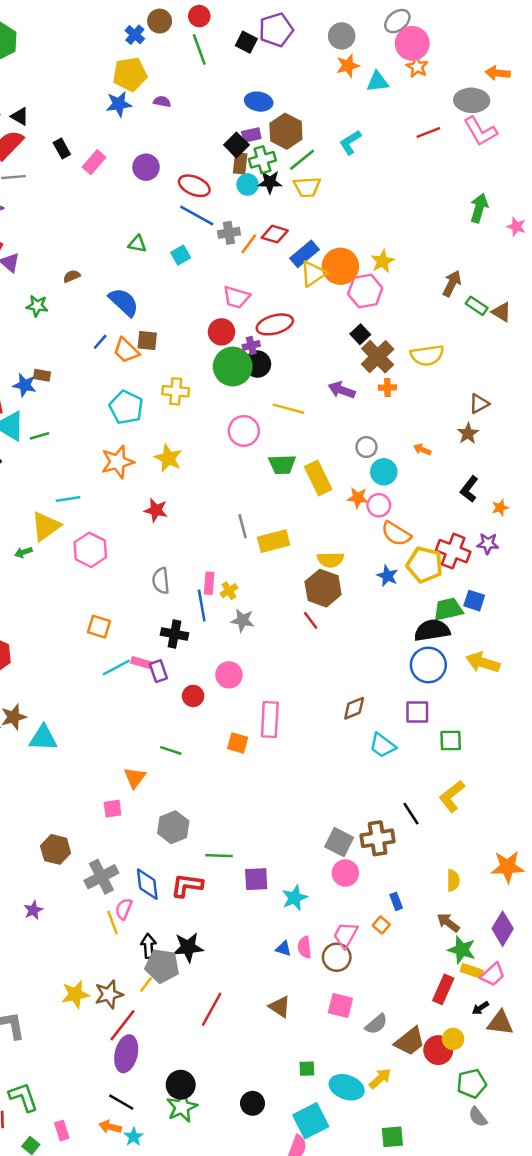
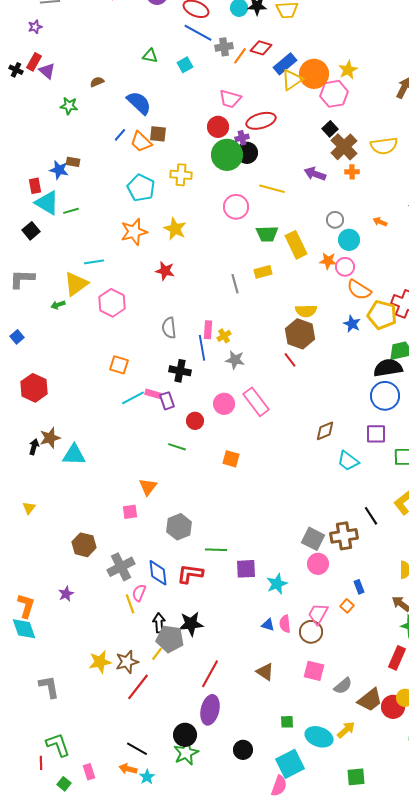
yellow rectangle: (274, 541) -> (263, 272), moved, size x0.7
pink rectangle: (270, 719) -> (256, 402), moved, turned -40
green line: (171, 750) -> (177, 447), moved
purple ellipse: (126, 1054) -> (210, 710), moved

